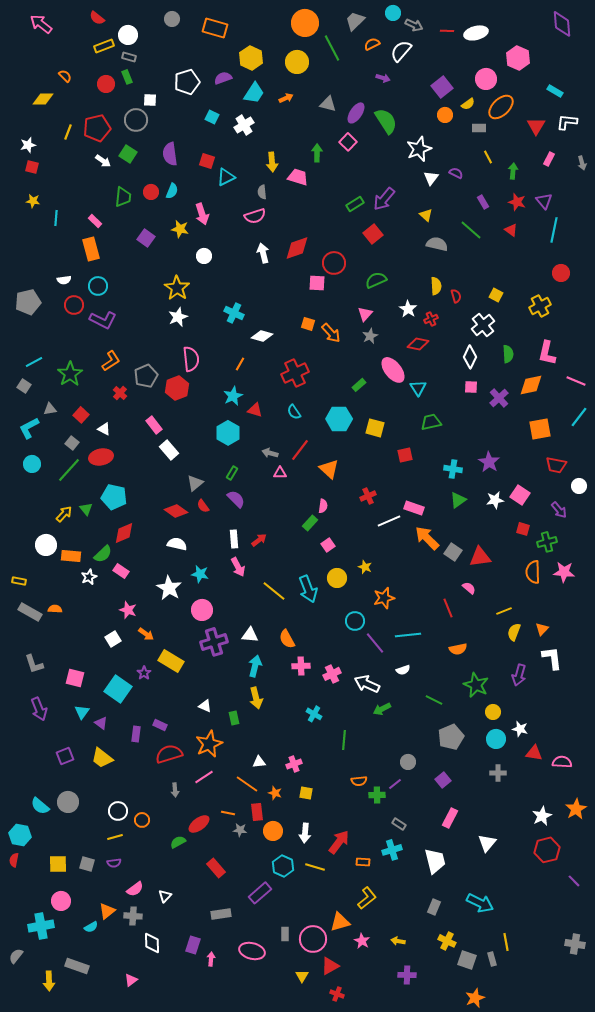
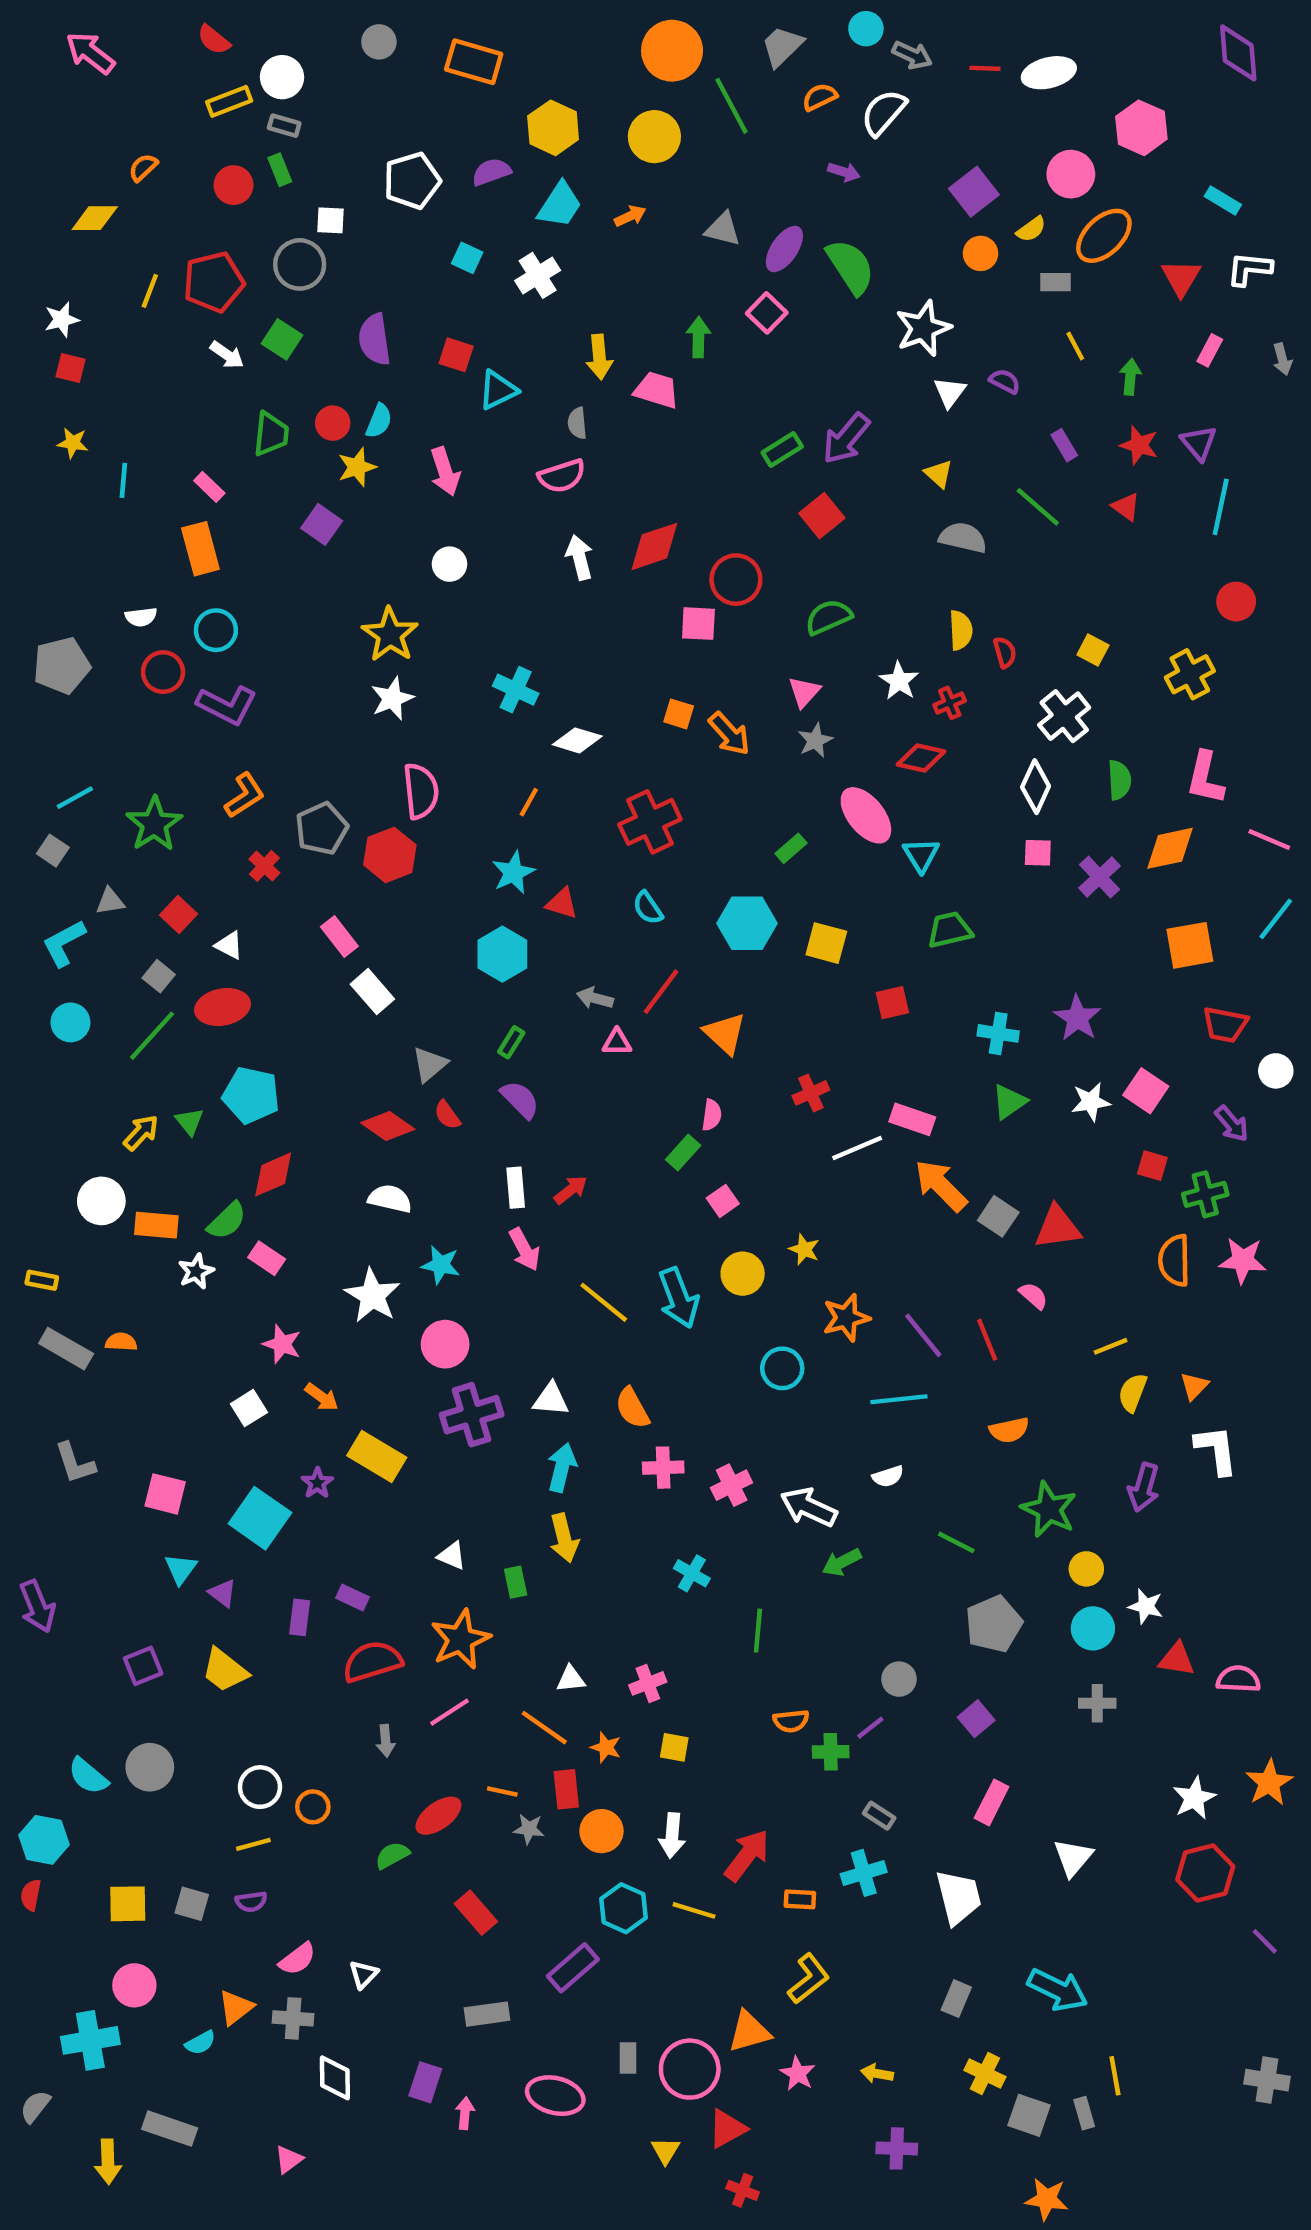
orange semicircle: (65, 76) -> (143, 167), turned -88
yellow star: (180, 229) -> (357, 467), moved, turned -30
purple line: (375, 643) -> (923, 1335), moved
purple arrow: (39, 709) -> (37, 1606), moved
orange star: (475, 998) -> (1047, 2199), turned 30

